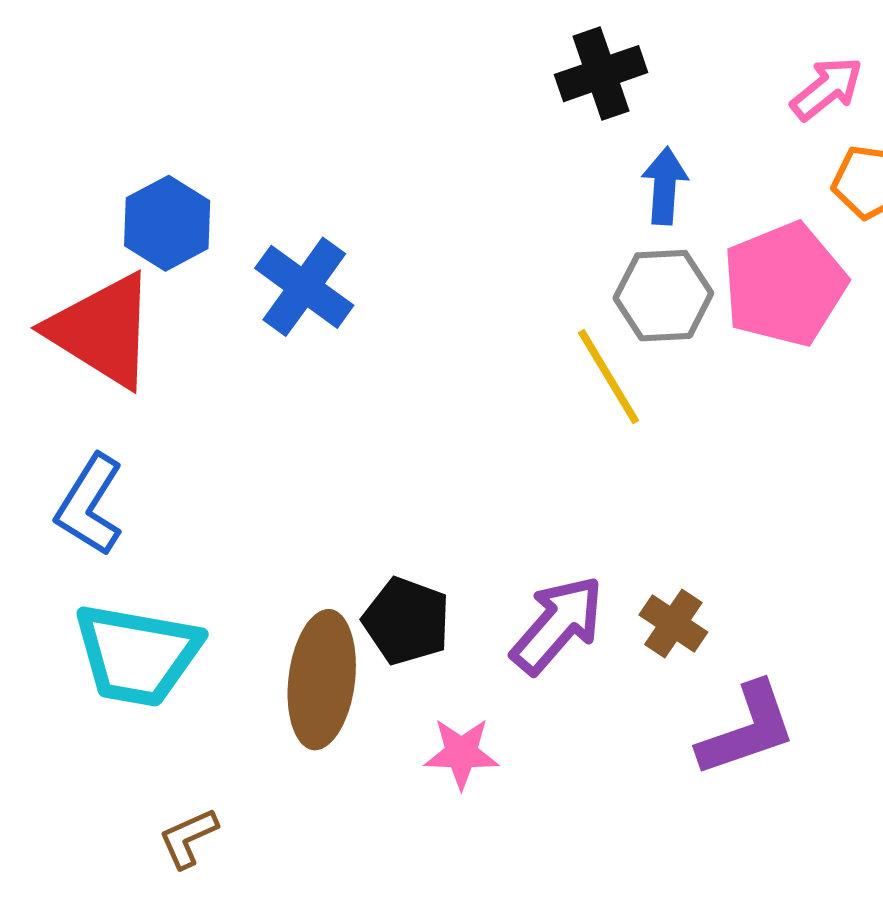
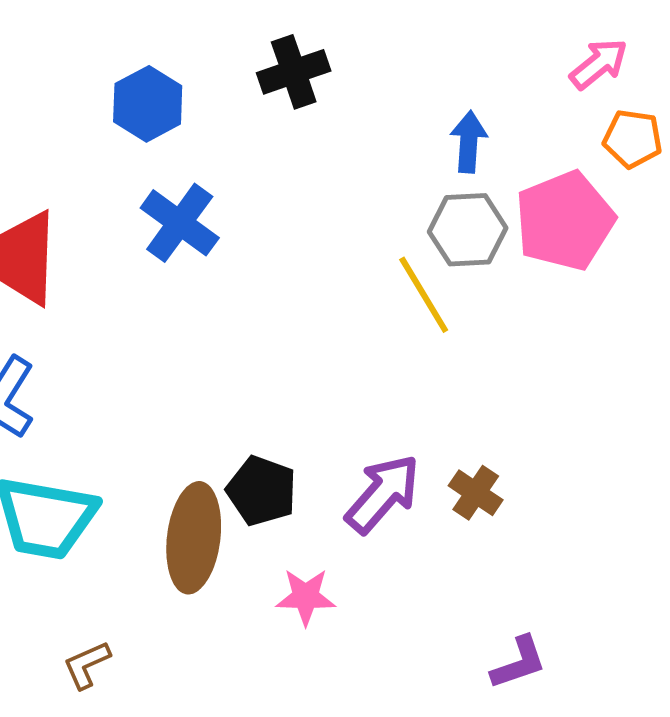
black cross: (601, 74) -> (294, 72), moved
blue hexagon: (167, 223) -> (148, 104), moved
purple L-shape: (747, 729) -> (519, 663), moved, size x0.7

